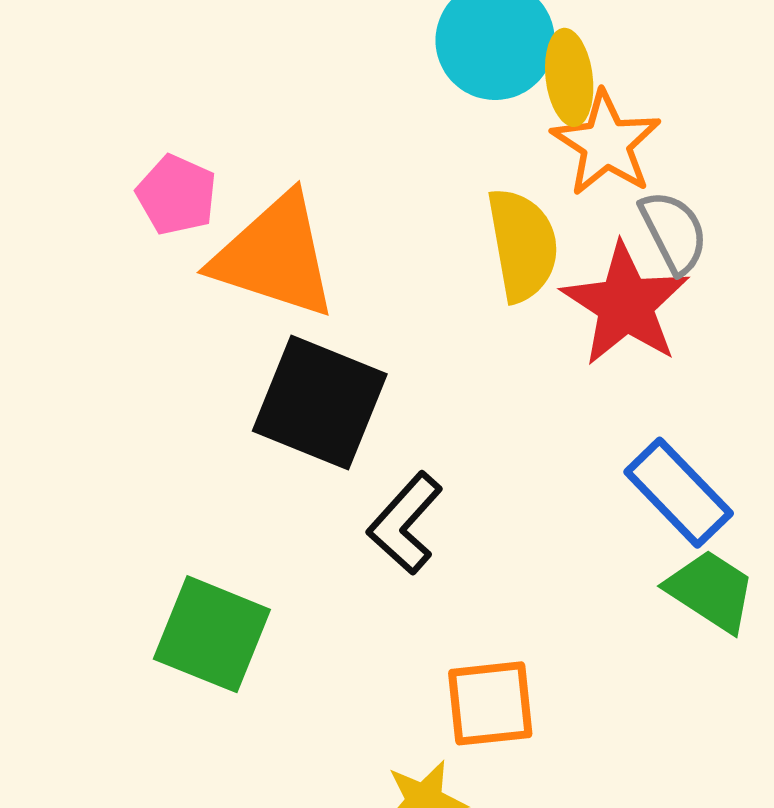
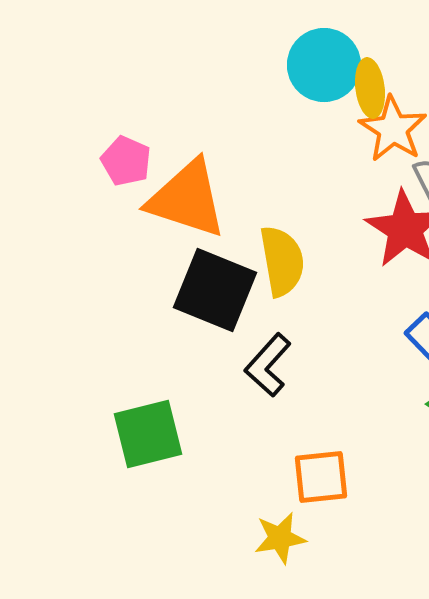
yellow semicircle: (523, 245) -> (282, 261), moved
green square: (212, 634) -> (148, 434), turned -36

